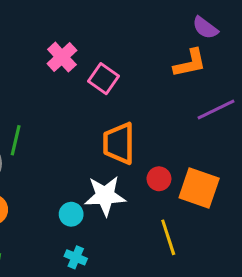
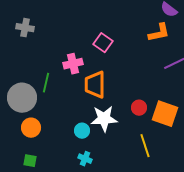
pink cross: (62, 57) -> (73, 64), moved, turned 30
orange trapezoid: (119, 143) -> (95, 85), moved

